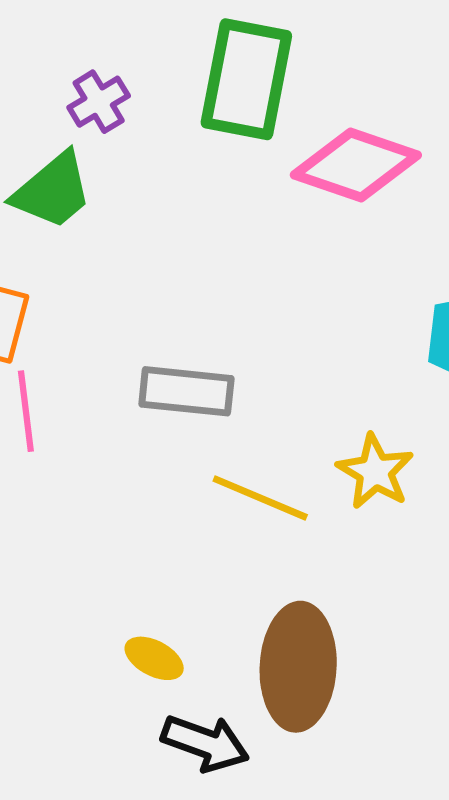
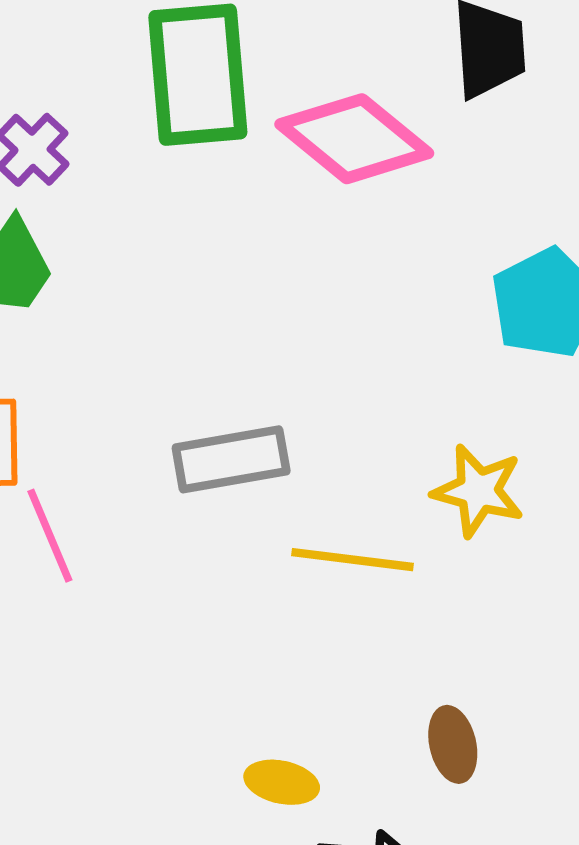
pink diamond: (356, 165) -> (354, 139), turned 36
brown ellipse: (298, 667) -> (453, 744), size x0.5

